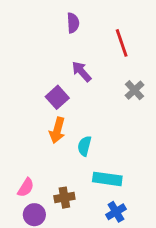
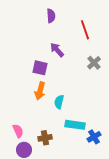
purple square: (57, 97) -> (40, 68), turned -35
pink semicircle: (26, 187) -> (18, 131), turned -56
blue cross: (116, 212) -> (94, 137), moved

